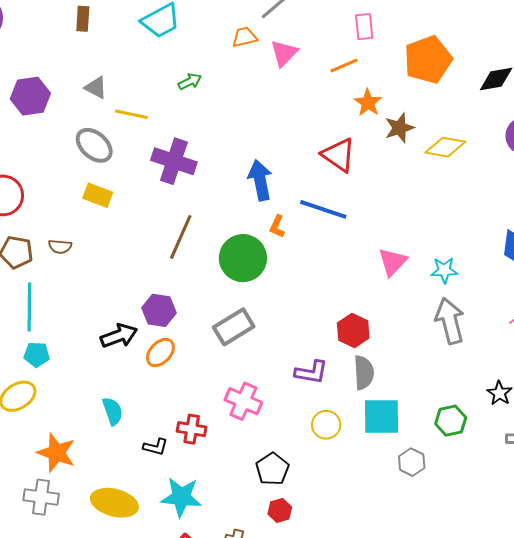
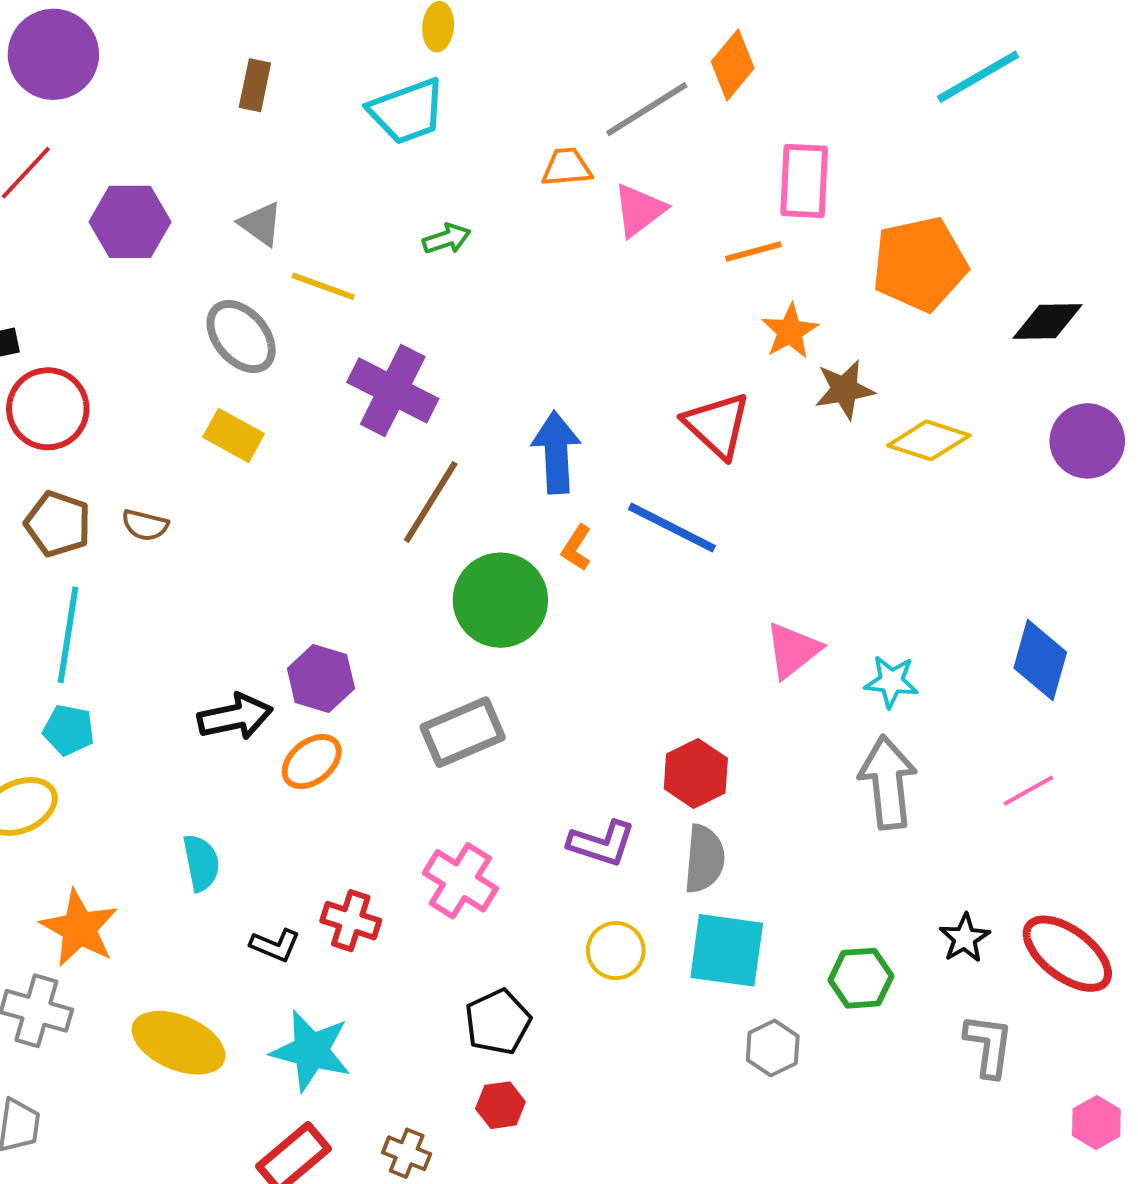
pink rectangle: (364, 27) -> (804, 181), size x1.4
brown line: (181, 237) -> (431, 502), moved

